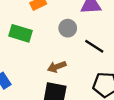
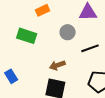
black line: (94, 46) -> (90, 48), turned -54

